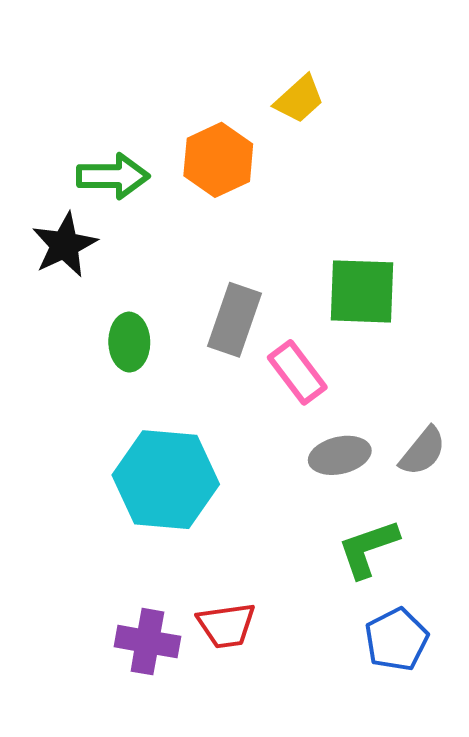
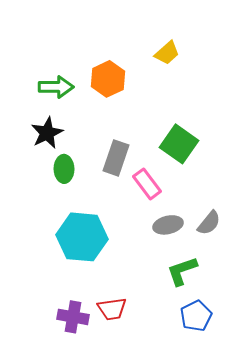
yellow trapezoid: (299, 99) -> (167, 53), moved
black star: (65, 245) -> (47, 133), moved
green square: (362, 291) -> (179, 144), turned 33

